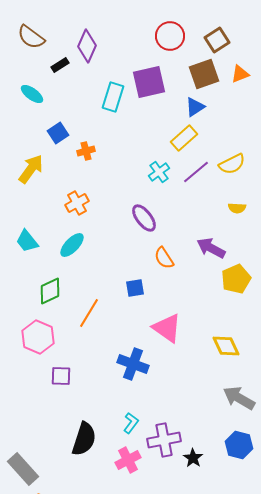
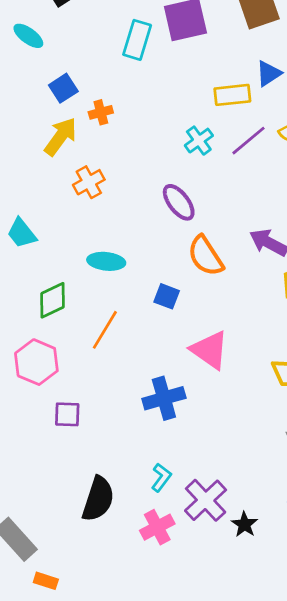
blue triangle: (195, 107) -> (269, 73), moved
yellow rectangle: (184, 138) -> (232, 95), turned 36
yellow arrow: (31, 169) -> (61, 137), moved
cyan ellipse: (72, 245) -> (106, 261), moved, turned 52
orange semicircle: (164, 258) -> (206, 256), size x1.4
blue square: (135, 288) -> (167, 296), turned 30
blue cross: (133, 364) -> (164, 398), turned -36
purple cross: (164, 440) -> (206, 500), turned -32

